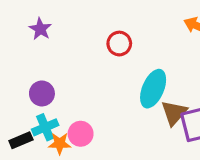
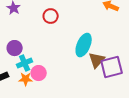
red circle: (119, 44) -> (51, 16), moved
cyan cross: (45, 127) -> (25, 63), moved

